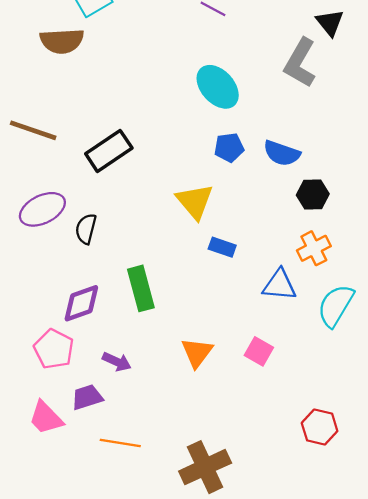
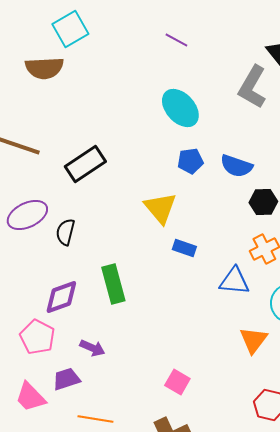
pink square: (259, 351) -> (177, 382), moved
orange triangle: (197, 353) -> (253, 340), moved

